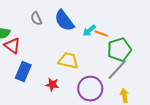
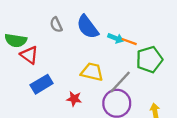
cyan arrow: (89, 31) -> (116, 38), turned -120
gray line: (117, 70) -> (120, 82), moved
blue rectangle: (23, 72) -> (42, 84), turned 36

